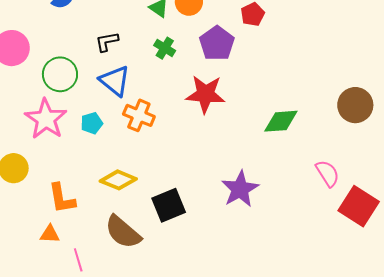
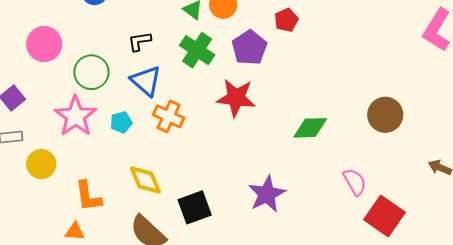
green cross: (165, 48) -> (197, 50), size x1.6
yellow diamond: (118, 180) -> (145, 180), turned 42

